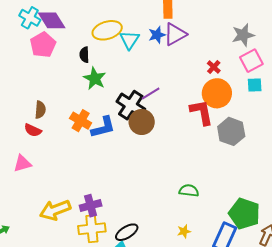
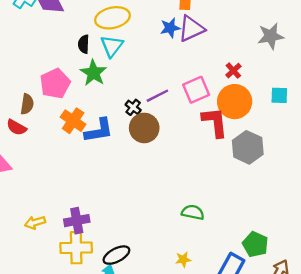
cyan triangle: (129, 40) -> (112, 46), moved
pink pentagon: (43, 45) -> (55, 84), moved
pink square: (251, 61) -> (196, 90), moved
black cross: (131, 105) -> (133, 107), size x0.5
yellow arrow: (55, 210) -> (35, 223), size x0.6
green pentagon: (244, 214) -> (255, 244), size x0.7

